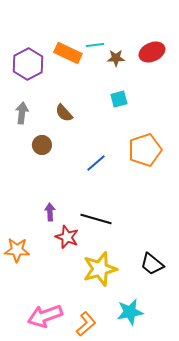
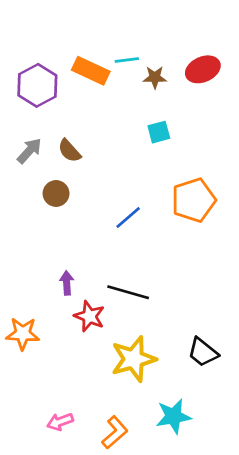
gray arrow: (22, 113) -> (29, 151), turned 35
brown semicircle: (64, 113) -> (69, 151), moved
pink arrow: (45, 316) -> (60, 422), size x0.6

